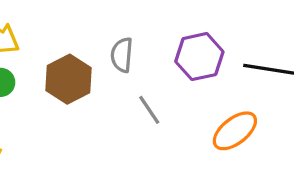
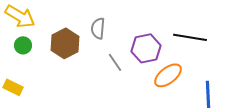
purple hexagon: (199, 57) -> (146, 48), moved

